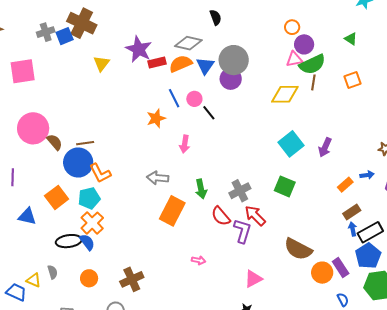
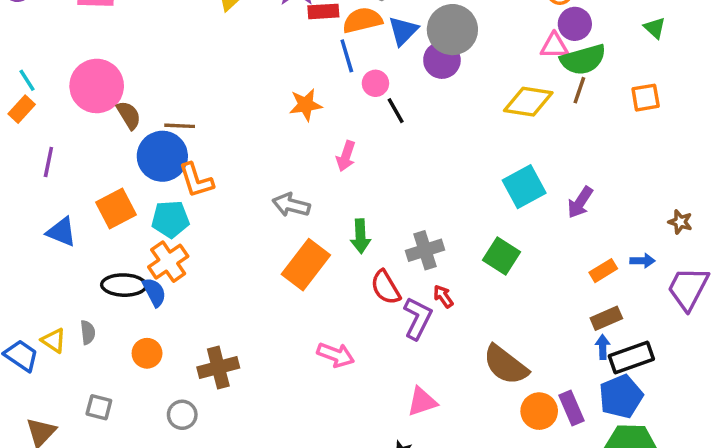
blue line: (174, 98) -> (347, 56), moved
red arrow: (255, 216) -> (443, 296), size x0.6
pink arrow: (199, 260) -> (336, 355), size x1.5

